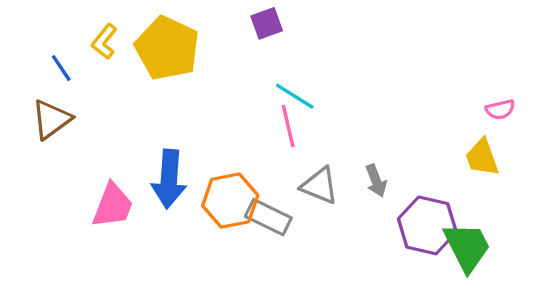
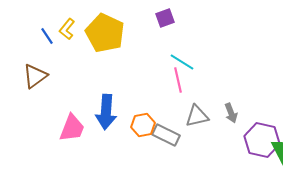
blue line: (61, 68) -> (47, 36), moved
gray triangle: (320, 186) -> (197, 116), turned -35
orange hexagon: (230, 201) -> (143, 125), size x0.7

